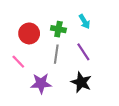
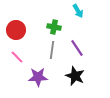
cyan arrow: (84, 22) -> (78, 11), moved
red circle: (29, 33) -> (16, 30), moved

